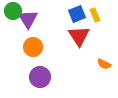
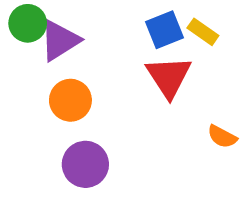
yellow rectangle: (95, 15) -> (203, 32), turned -32
purple triangle: (28, 19) -> (60, 40), turned 30

